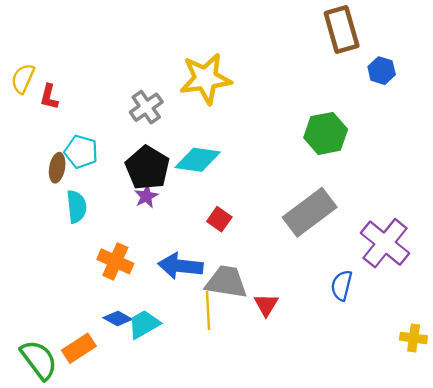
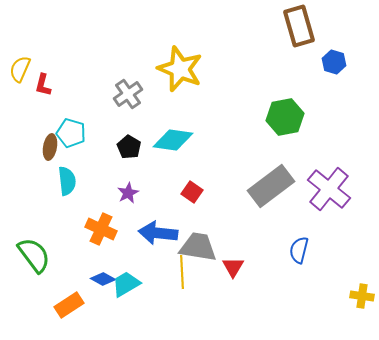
yellow star: (206, 79) -> (180, 69), turned 30
black pentagon: (147, 168) -> (129, 147), size x0.6
purple star: (146, 196) -> (128, 193), moved
purple cross: (385, 243) -> (329, 189), moved
green semicircle: (39, 360) -> (34, 255), moved

